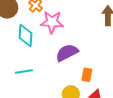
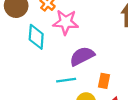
cyan line: (24, 72) -> (66, 80), moved

